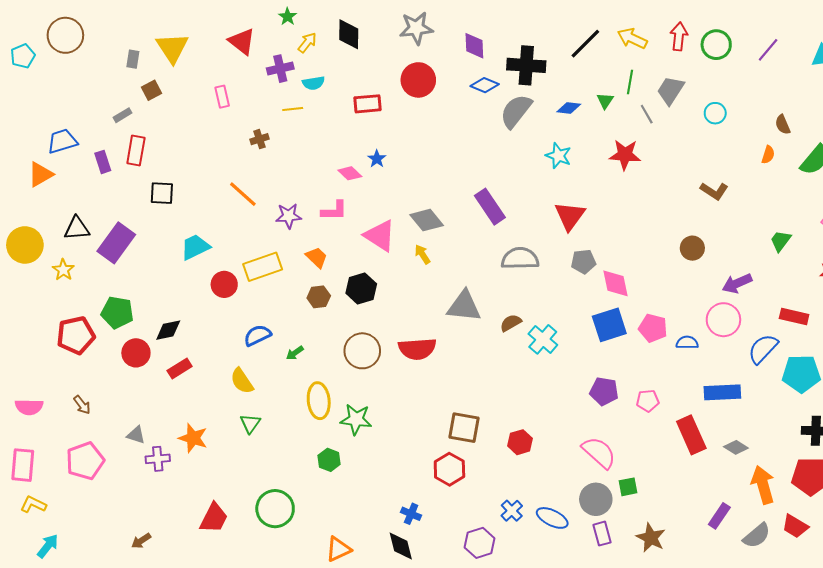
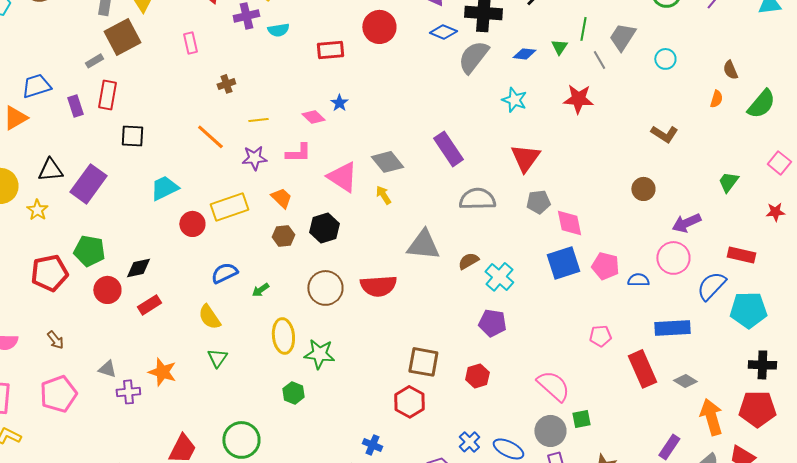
brown square: (152, 90) -> (122, 37), size x1.8
yellow line: (293, 109) -> (258, 120), moved
purple pentagon: (604, 391) -> (492, 323), moved

